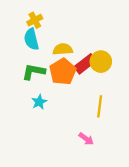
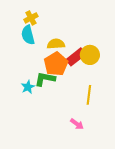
green L-shape: (34, 72) -> (45, 79), moved
cyan star: (39, 102) -> (28, 87), moved

